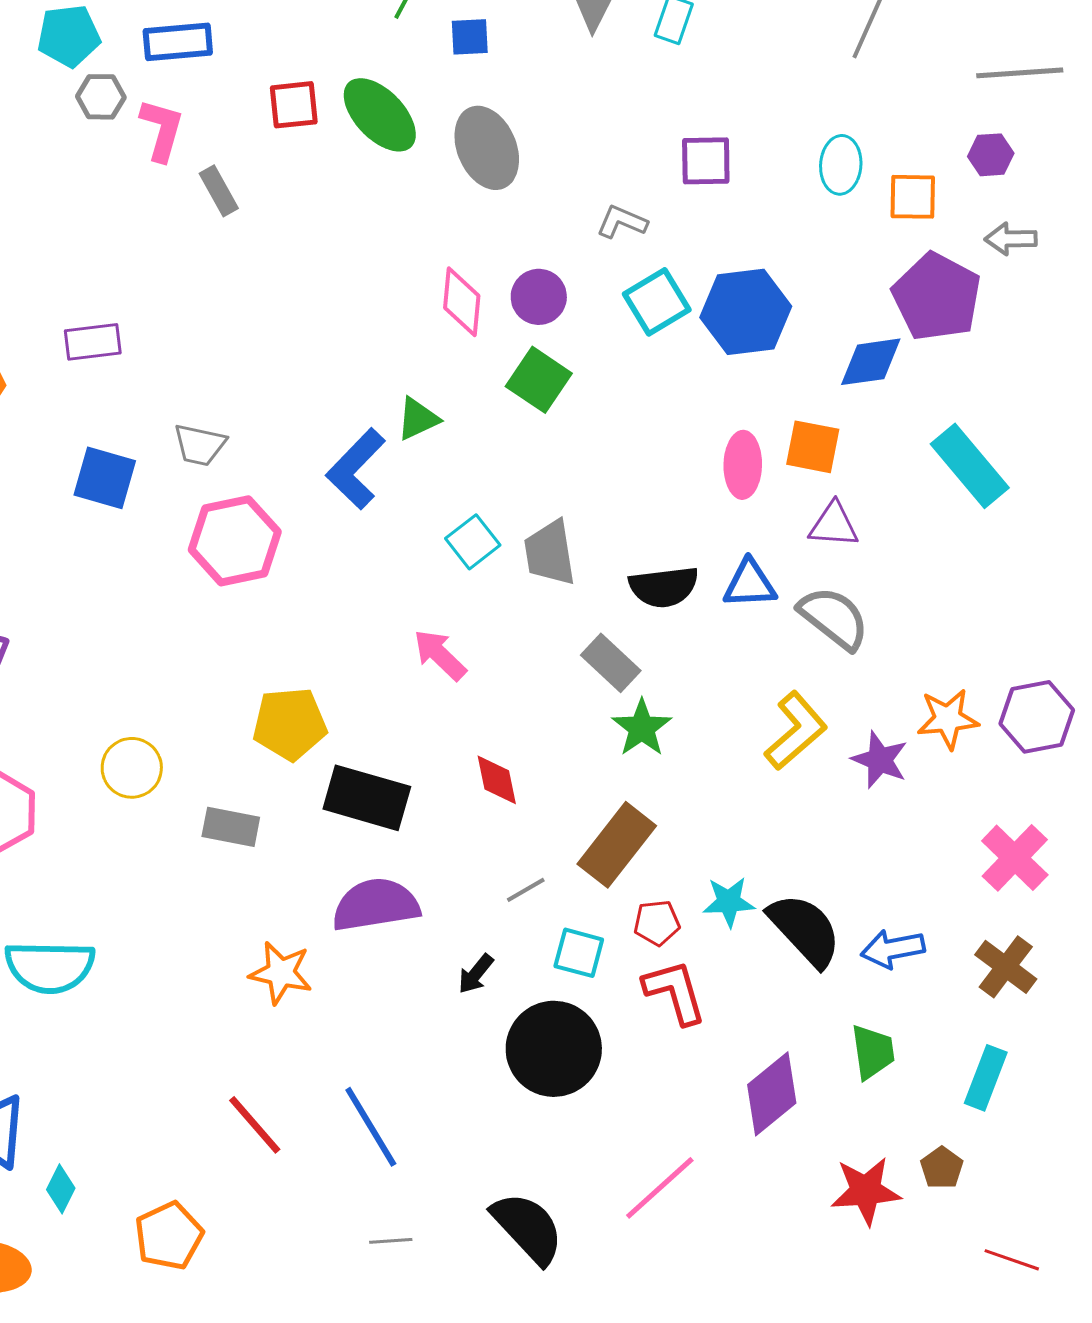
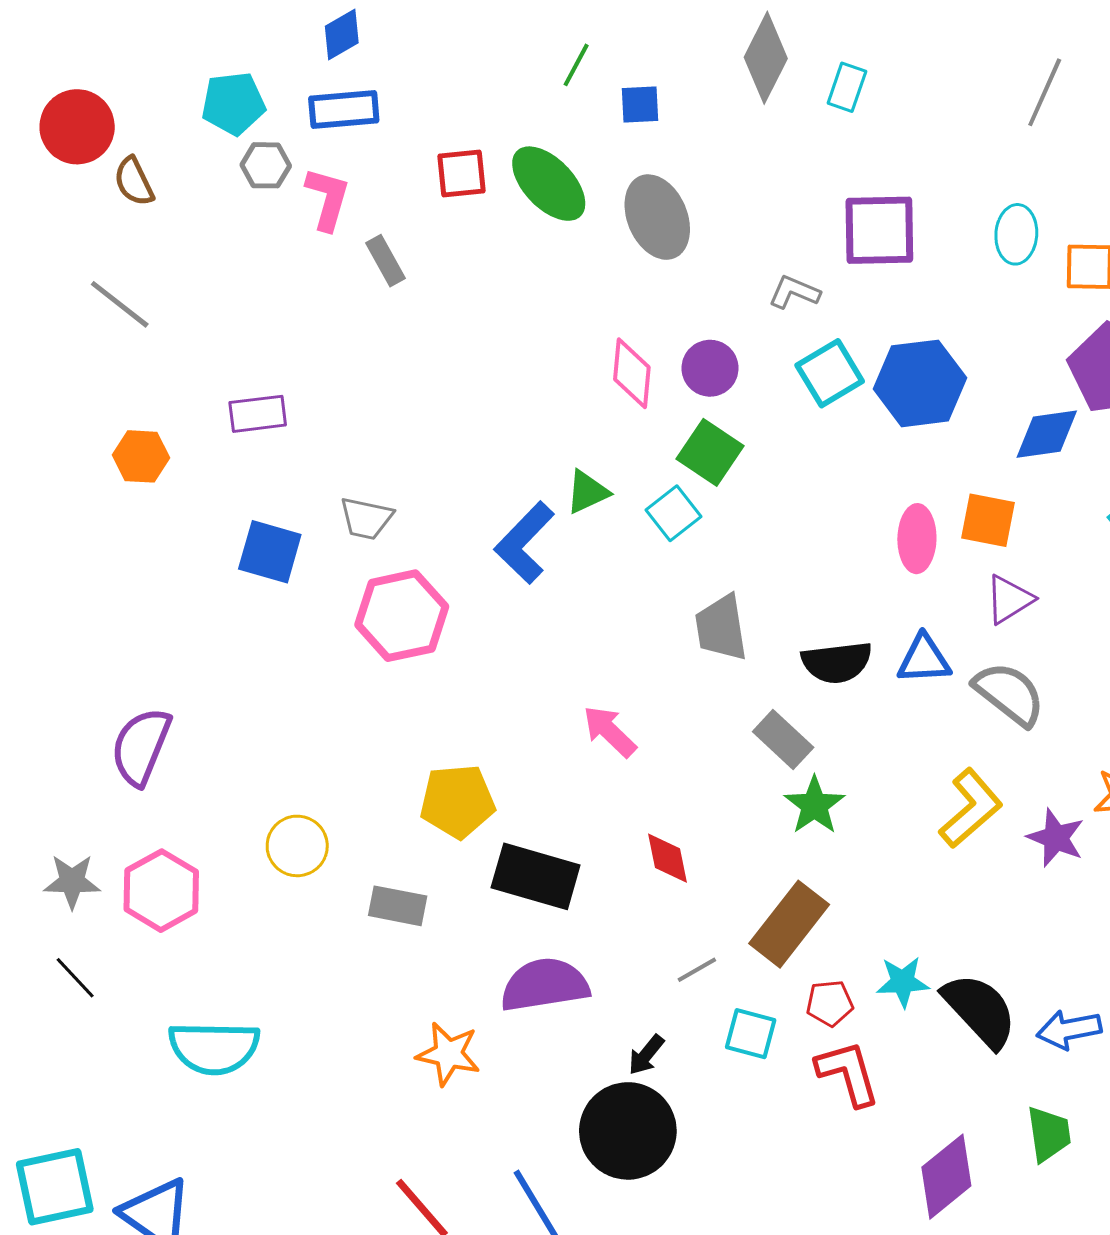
purple square: (706, 161) -> (879, 230), size x1.4
purple triangle: (834, 525) -> (1009, 599), turned -36
cyan square: (473, 542) -> (673, 513), moved
black circle: (554, 1049) -> (628, 1131), moved

